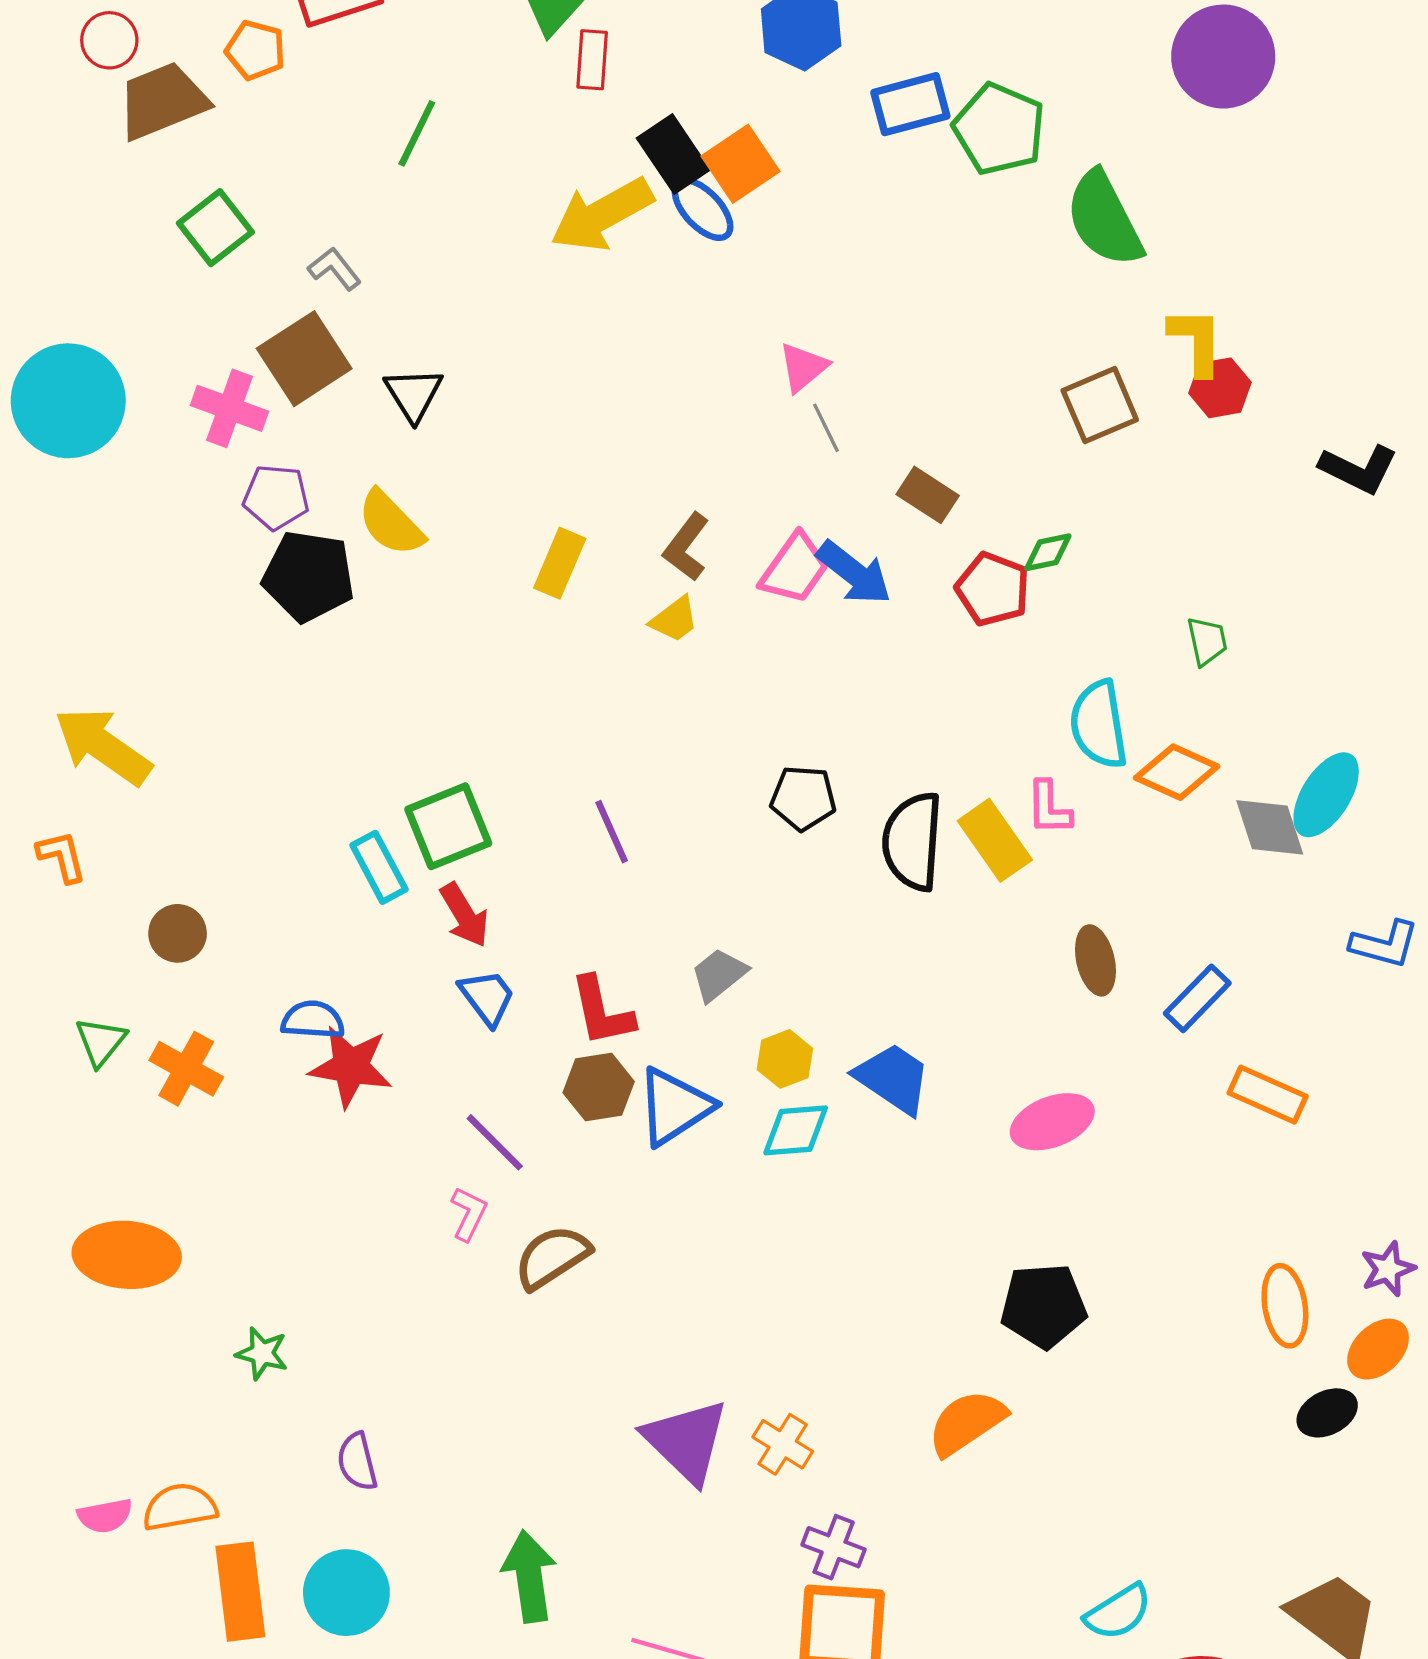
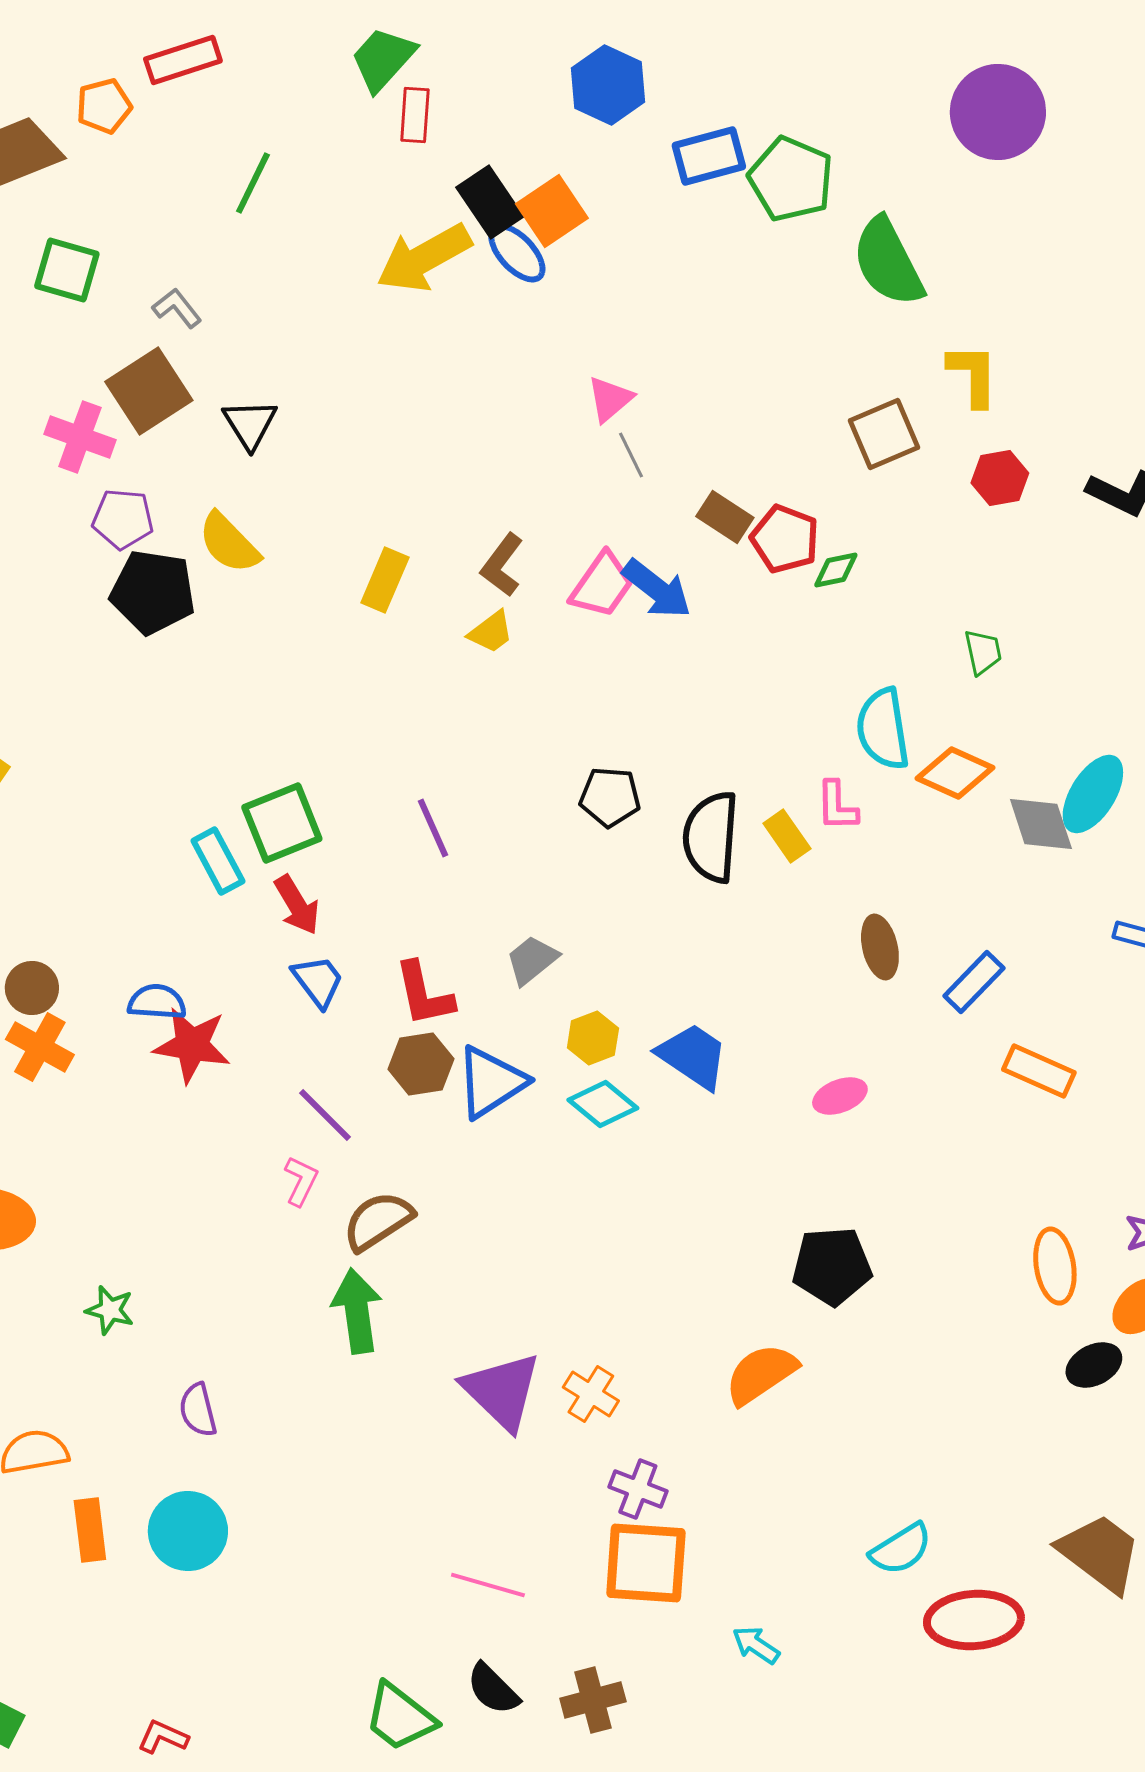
orange pentagon: (255, 50) -> (104, 106), turned -30
green square: (215, 228) -> (67, 270), turned -36
red hexagon: (1220, 388) -> (1000, 478), moved
red pentagon: (993, 589) -> (785, 539), moved
yellow rectangle: (995, 840) -> (787, 836), size x0.7
brown circle: (178, 933) -> (32, 988), moved
pink ellipse: (1052, 1122) -> (840, 1096), size x0.7
cyan diamond: (796, 1130) -> (603, 1104), turned 44
green arrow: (529, 1576) -> (357, 1311), moved
orange rectangle: (240, 1592) -> (90, 1530), size x0.7

